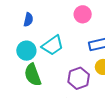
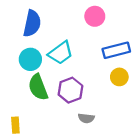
blue semicircle: (28, 20) -> (32, 23), size x1.6
purple hexagon: (79, 78) -> (70, 90), moved

